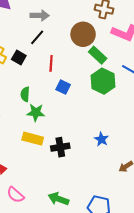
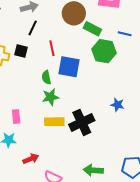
blue square: (63, 87) -> (69, 67), size x1.6
green semicircle: (25, 94) -> (46, 77), moved
black cross: (60, 147) -> (82, 122), size x1.4

